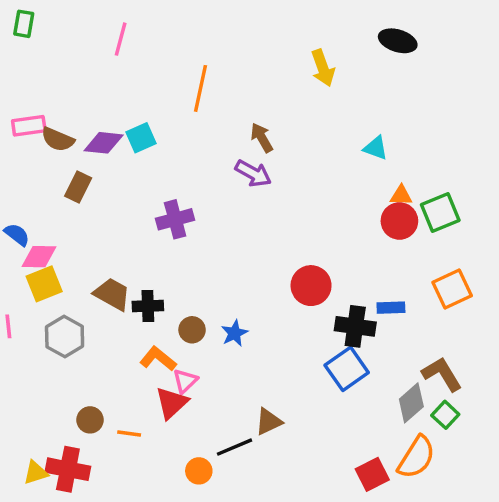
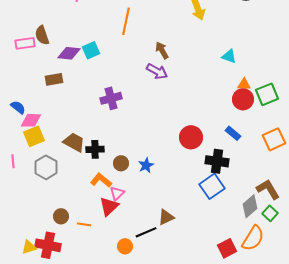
brown semicircle: (58, 139) -> (42, 35), moved, turned 48
brown rectangle: (78, 187) -> (54, 79), turned 54
blue rectangle: (391, 308) -> (233, 133), moved, turned 42

